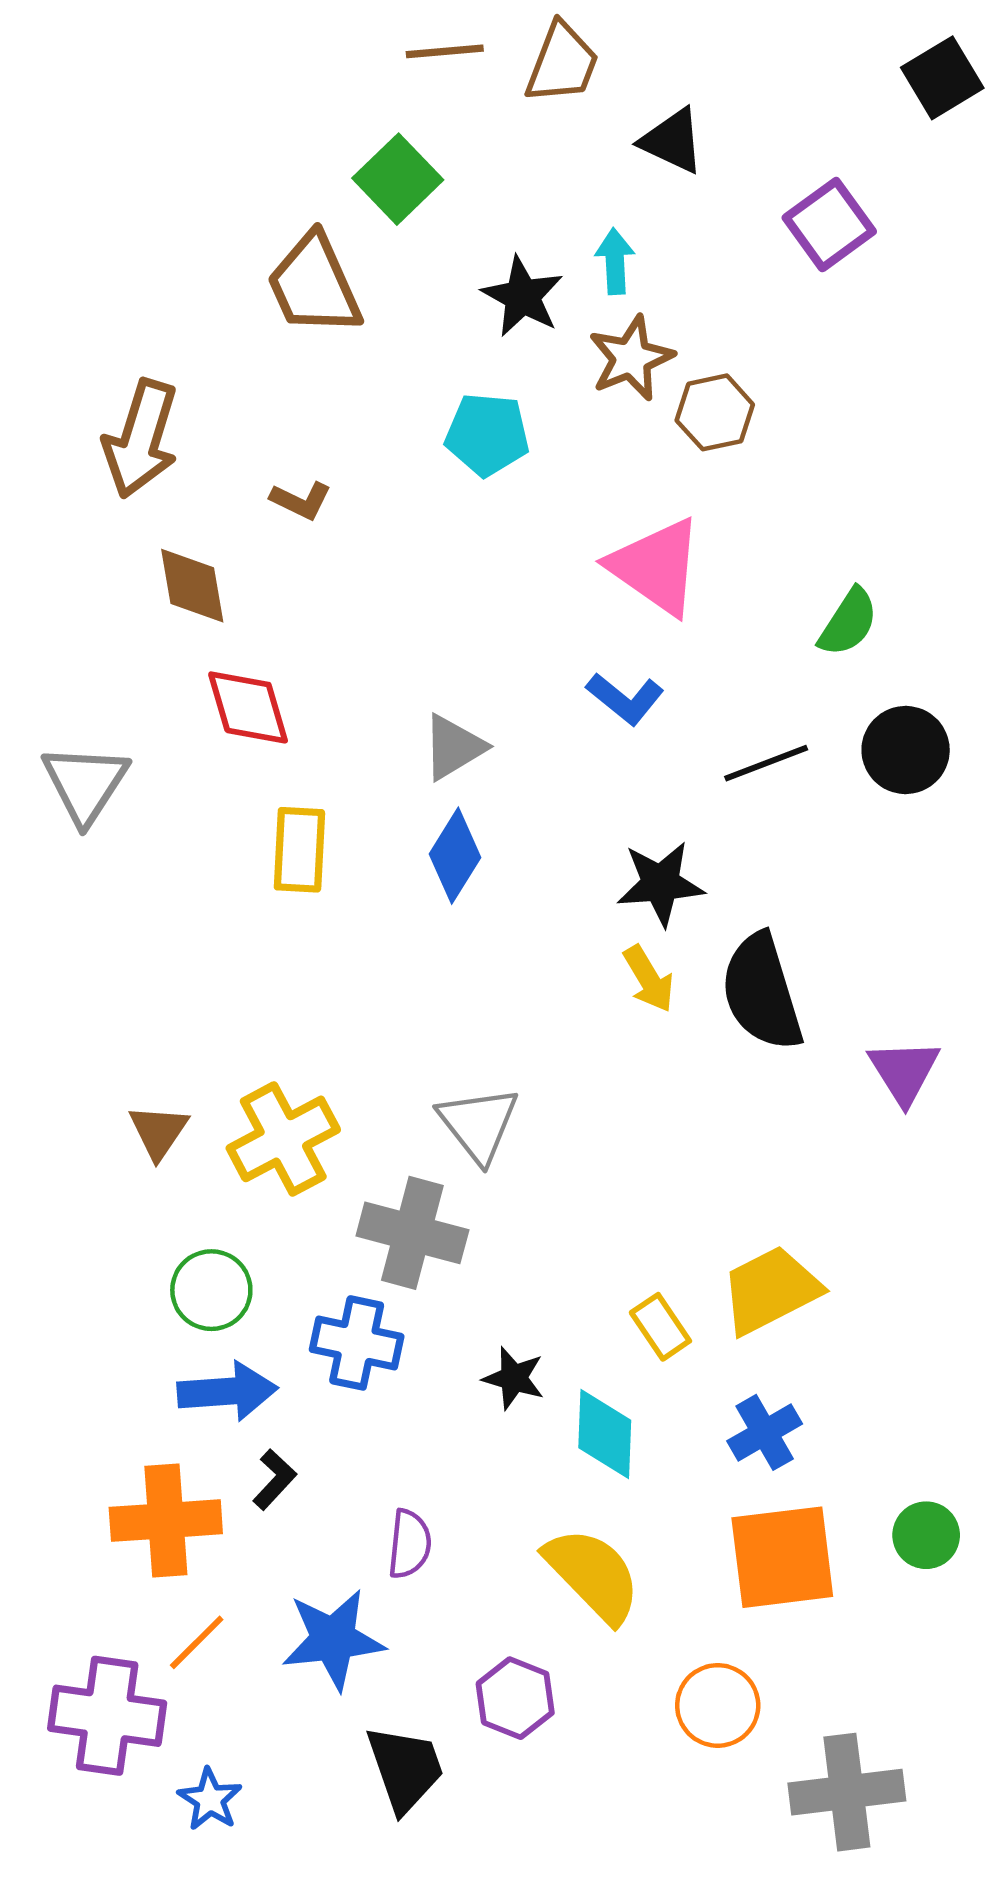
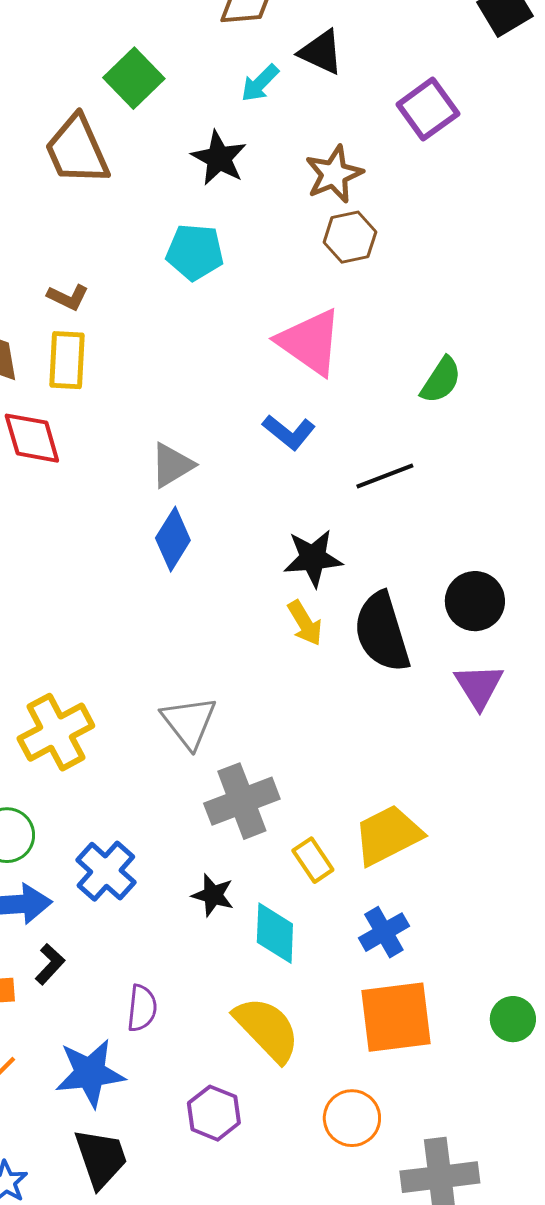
cyan arrow: (615, 261) -> (260, 83), moved, turned -132
brown star: (631, 358) -> (334, 174), moved
black circle: (906, 750) -> (475, 601), moved
yellow rectangle: (299, 850) -> (67, 360), moved
gray cross: (412, 1233) -> (242, 801), moved, turned -36
blue cross: (357, 1343) -> (106, 871), turned 30
green circle: (926, 1535) -> (513, 1019), moved
black trapezoid: (405, 1769) -> (101, 1158), moved

